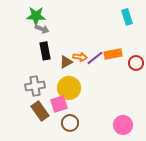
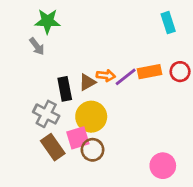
gray arrow: (42, 29) -> (37, 46), moved, turned 32
black rectangle: (45, 51) -> (65, 89), moved
red circle: (136, 63) -> (180, 72), moved
gray cross: (35, 86) -> (46, 114), turned 36
brown circle: (70, 123) -> (93, 150), moved

